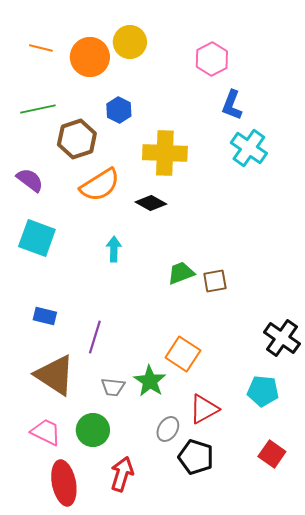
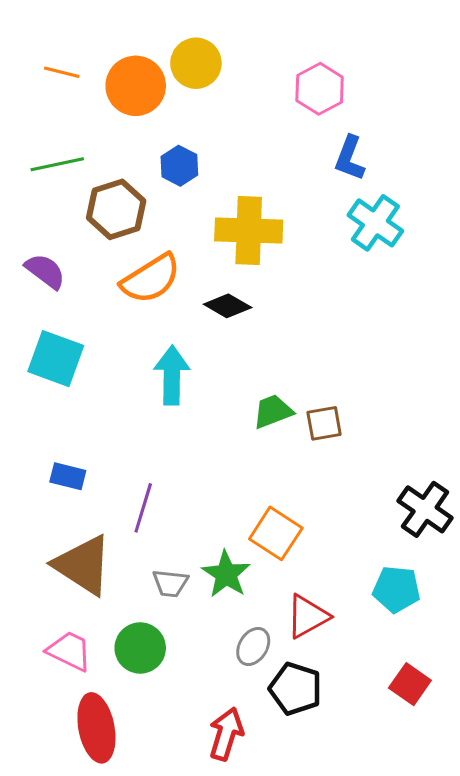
cyan arrow: (114, 249) -> (172, 375), size x1.5
red arrow: (122, 474) -> (226, 734), moved

